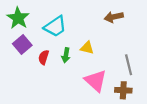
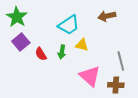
cyan trapezoid: (55, 26) -> (69, 25), moved
red semicircle: (44, 57) -> (41, 54), turned -48

